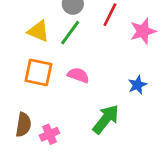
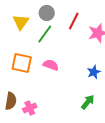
yellow triangle: (38, 31) -> (21, 22), moved, turned 42
green arrow: (106, 119) -> (88, 102), moved, size x0.7

